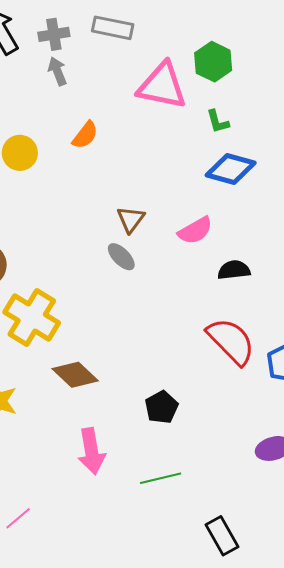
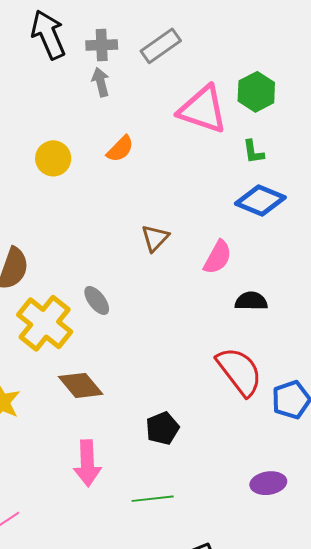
gray rectangle: (113, 28) -> (161, 46), turned -54
pink semicircle: (195, 231) -> (218, 257), turned -39
gray ellipse: (121, 257) -> (97, 300), moved

